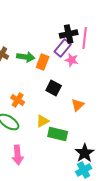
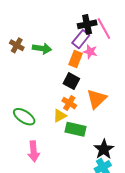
pink line: (85, 38) -> (104, 29), turned -35
orange rectangle: (43, 62) -> (76, 59), moved
orange cross: (18, 100) -> (69, 103), moved
orange triangle: (78, 105) -> (97, 99), size x1.5

